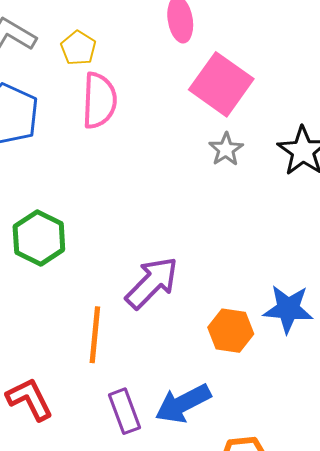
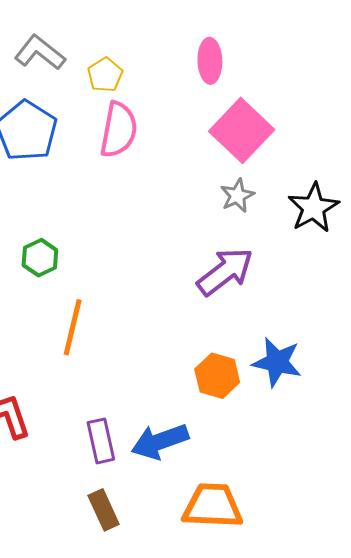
green hexagon: (39, 238) -> (40, 258), size x0.7
purple arrow: (152, 283) -> (225, 272), moved
orange line: (95, 335) -> (73, 327), moved

